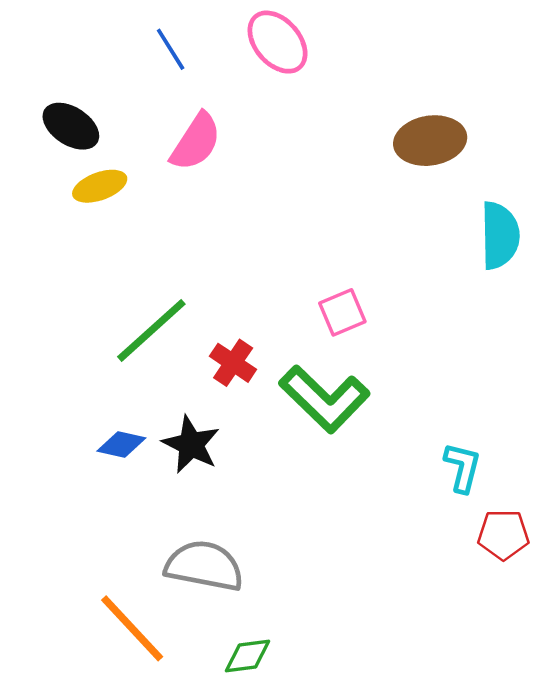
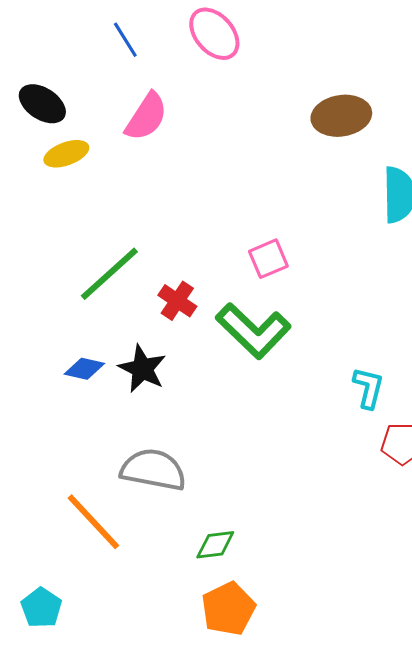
green diamond: (247, 656) -> (215, 545), moved

